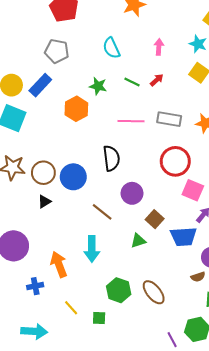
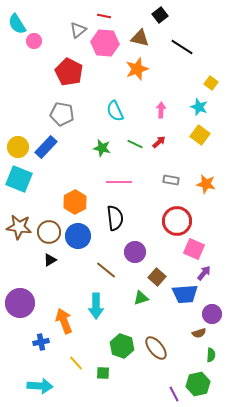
orange hexagon: (76, 109) -> (75, 202), moved
gray rectangle: (169, 119) -> (171, 180), size x0.7
pink line: (131, 121) -> (119, 182), moved

